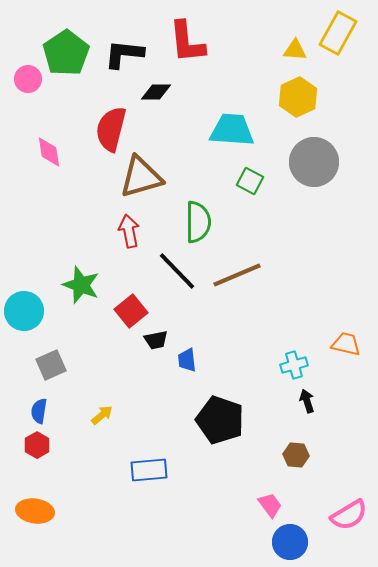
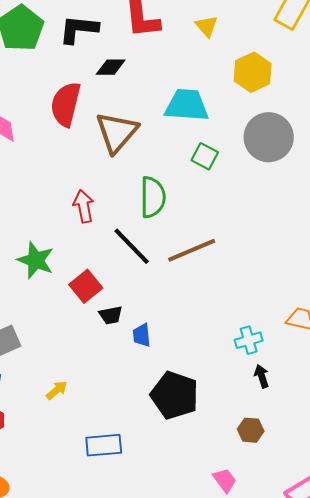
yellow triangle: (295, 50) -> (207, 26), moved, turned 45
brown triangle: (141, 177) -> (117, 132), moved, turned -33

